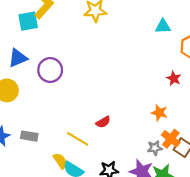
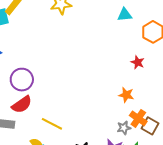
purple circle: (50, 70) -> (22, 80), moved
red semicircle: (103, 122) -> (22, 105), moved, size x1.5

